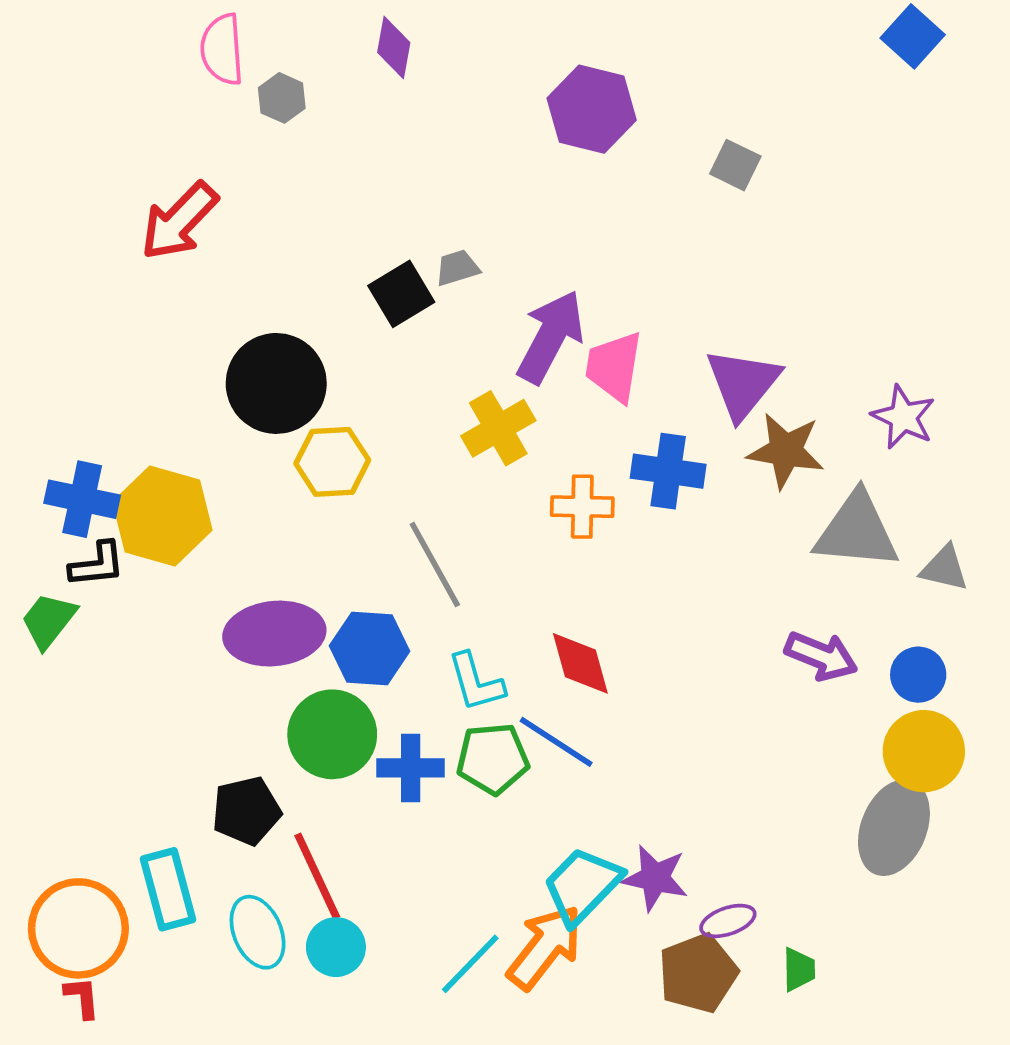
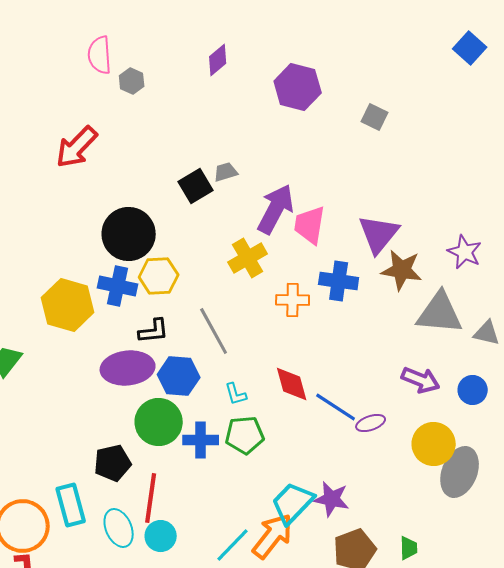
purple diamond: (394, 48) -> (218, 60), moved, turned 40
blue cross: (82, 499) -> (118, 286), moved
black L-shape: (97, 564) -> (154, 331), moved
cyan L-shape: (476, 682) -> (236, 394), size x0.7
blue line: (556, 742) -> (336, 407), moved
yellow circle: (924, 751) -> (434, 444), moved
red line: (317, 876) -> (151, 498), turned 33
purple ellipse: (728, 921) -> (371, 423), moved

